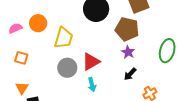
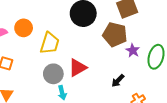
purple star: (128, 52) -> (133, 51), moved
cyan arrow: (92, 85) -> (62, 93), moved

